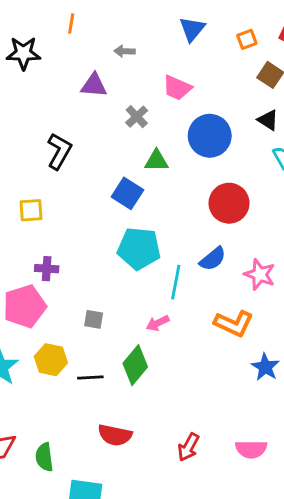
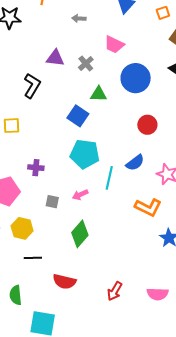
purple triangle: (94, 85) -> (55, 58), moved
red circle: (229, 203) -> (147, 125), size x0.7
purple cross: (47, 269) -> (36, 168), moved
pink arrow: (158, 323) -> (80, 195), moved
black line: (90, 378) -> (33, 258), moved

